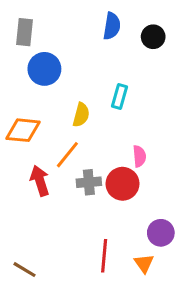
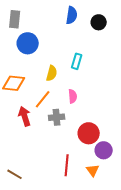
pink semicircle: (139, 156) -> (73, 96), moved
red circle: (123, 184) -> (89, 133), moved

